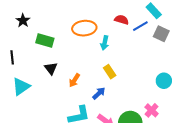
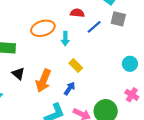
blue line: (140, 26) -> (94, 27), moved
orange arrow: (74, 80) -> (43, 81), size x1.6
pink cross: (152, 110) -> (132, 95), moved

